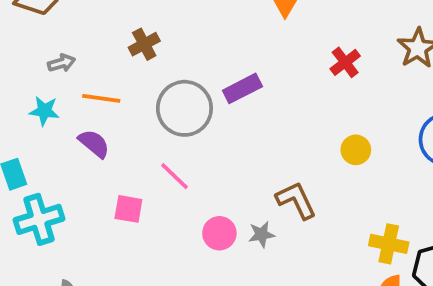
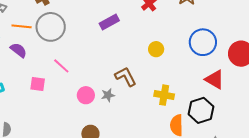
purple rectangle: (242, 88) -> (109, 22), moved
gray circle: (184, 108) -> (51, 27), moved
yellow cross: (389, 244) -> (164, 95), moved

